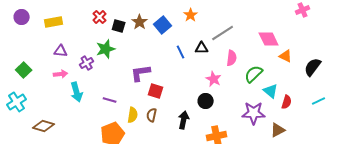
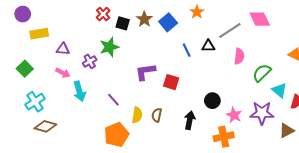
yellow rectangle: (54, 22) -> (39, 34), moved
pink diamond: (269, 39) -> (260, 19), moved
pink arrow: (61, 74) -> (63, 73), turned 32
pink star: (214, 79) -> (234, 115), moved
red square: (156, 91) -> (171, 82), moved
purple line: (110, 100) -> (113, 100), turned 32
cyan cross: (17, 102) -> (35, 102), moved

